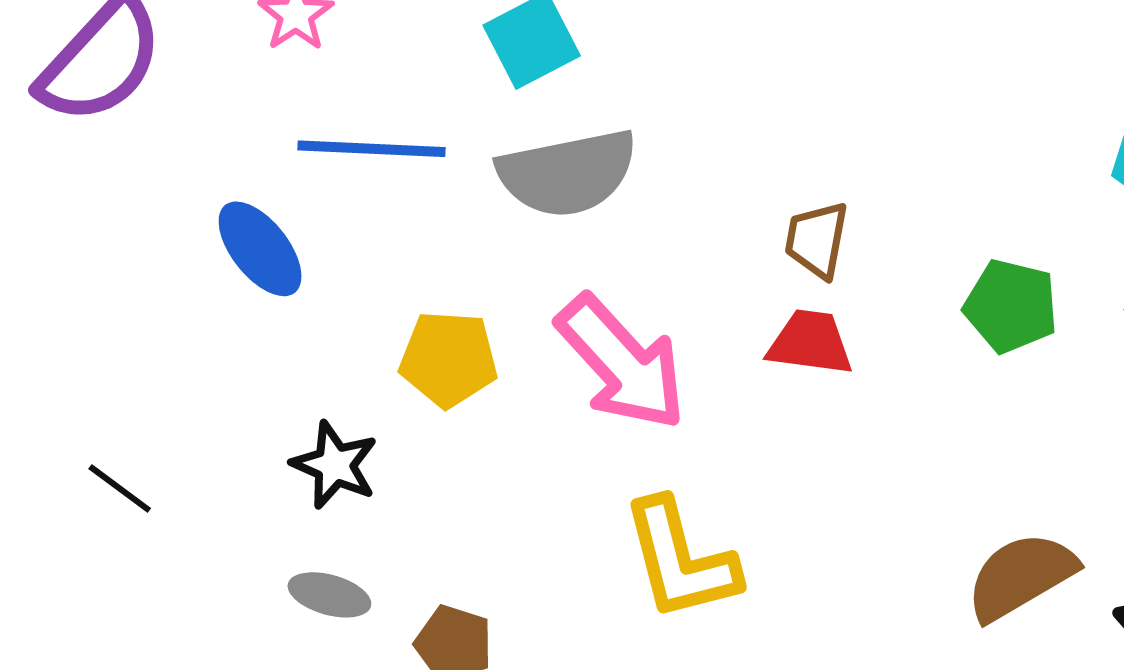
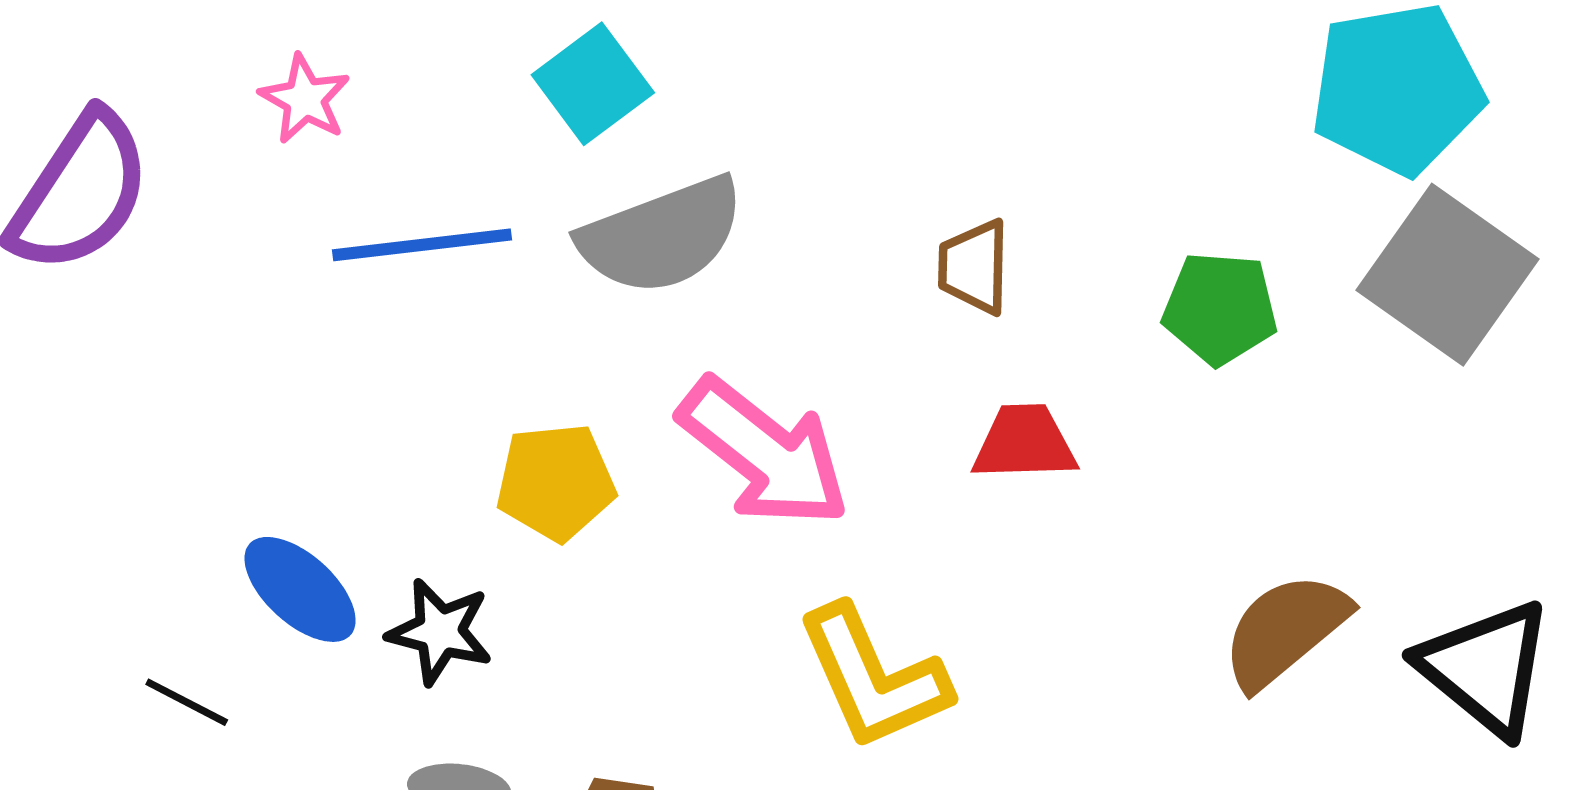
blue ellipse: (260, 249) -> (300, 589), moved
red trapezoid: (810, 343) -> (1024, 443), moved

